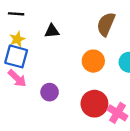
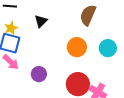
black triangle: (52, 31) -> (41, 21), turned -40

